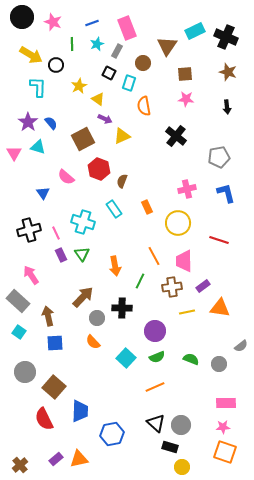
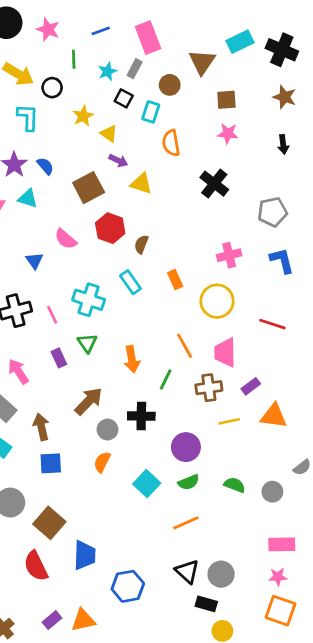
cyan star: (97, 44) -> (108, 71), moved
yellow triangle: (122, 136) -> (141, 184), turned 42
purple rectangle: (61, 255) -> (59, 358), moved
orange semicircle: (93, 342) -> (102, 462), turned 70

